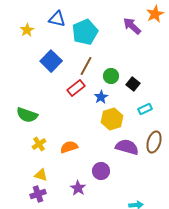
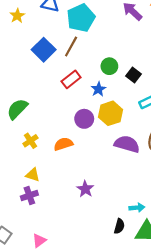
brown line: (86, 66) -> (71, 46), moved
green semicircle: (27, 115) -> (17, 109), turned 115
purple circle: (101, 171) -> (84, 119), moved
purple star: (78, 188) -> (85, 189), moved

